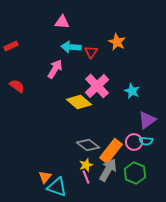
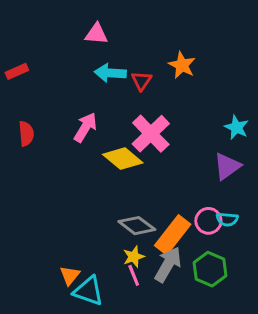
pink arrow: (55, 69) -> (85, 127), moved
red semicircle: (17, 86) -> (26, 134), turned 49
cyan star: (132, 91) -> (236, 127), moved
purple triangle: (147, 120) -> (227, 166), moved

